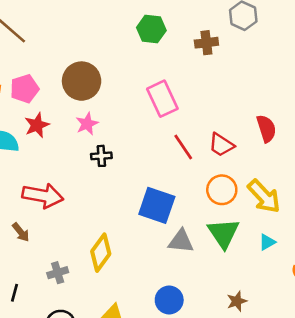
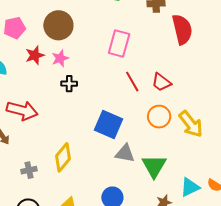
pink rectangle: (162, 99) -> (119, 43), turned 36
red star: (37, 125) -> (35, 55), moved
red semicircle: (266, 128) -> (182, 29), moved, size x1.4
green triangle: (223, 233) -> (154, 166), moved
cyan triangle: (267, 242) -> (190, 187), moved, size x1.5

